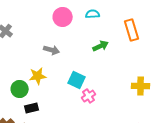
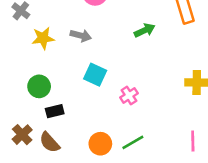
yellow star: (38, 76) -> (43, 38), moved
cyan square: (77, 80) -> (95, 75), moved

